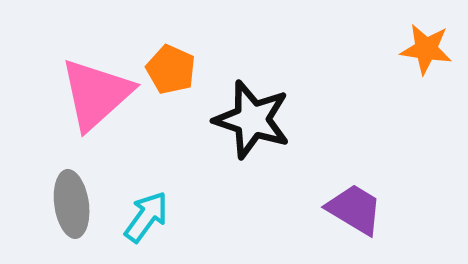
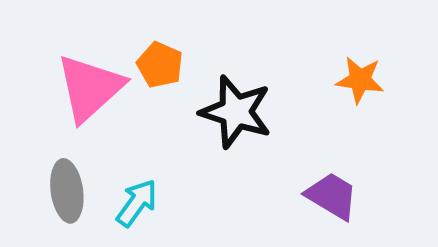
orange star: (426, 49) -> (360, 80), moved

